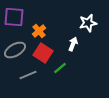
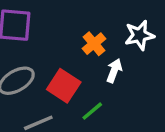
orange cross: (39, 31) -> (94, 44), moved

